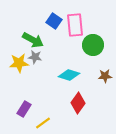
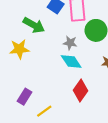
gray star: (35, 57) -> (70, 43), moved
cyan diamond: (69, 75) -> (71, 61), turned 40

